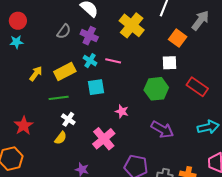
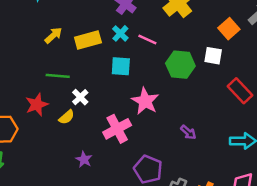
green hexagon: (156, 89) -> (180, 65), moved
green line: (59, 98) -> (58, 76), moved
pink star: (122, 111) -> (145, 101), size x1.6
red star: (24, 126) -> (37, 105), moved
purple arrow: (162, 129) -> (188, 132), size x0.6

